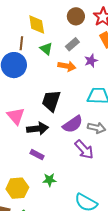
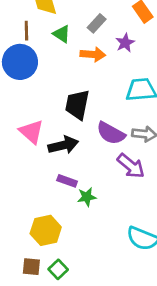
purple semicircle: (73, 124) -> (111, 133), turned 70
green star: (49, 180) -> (87, 197), moved

